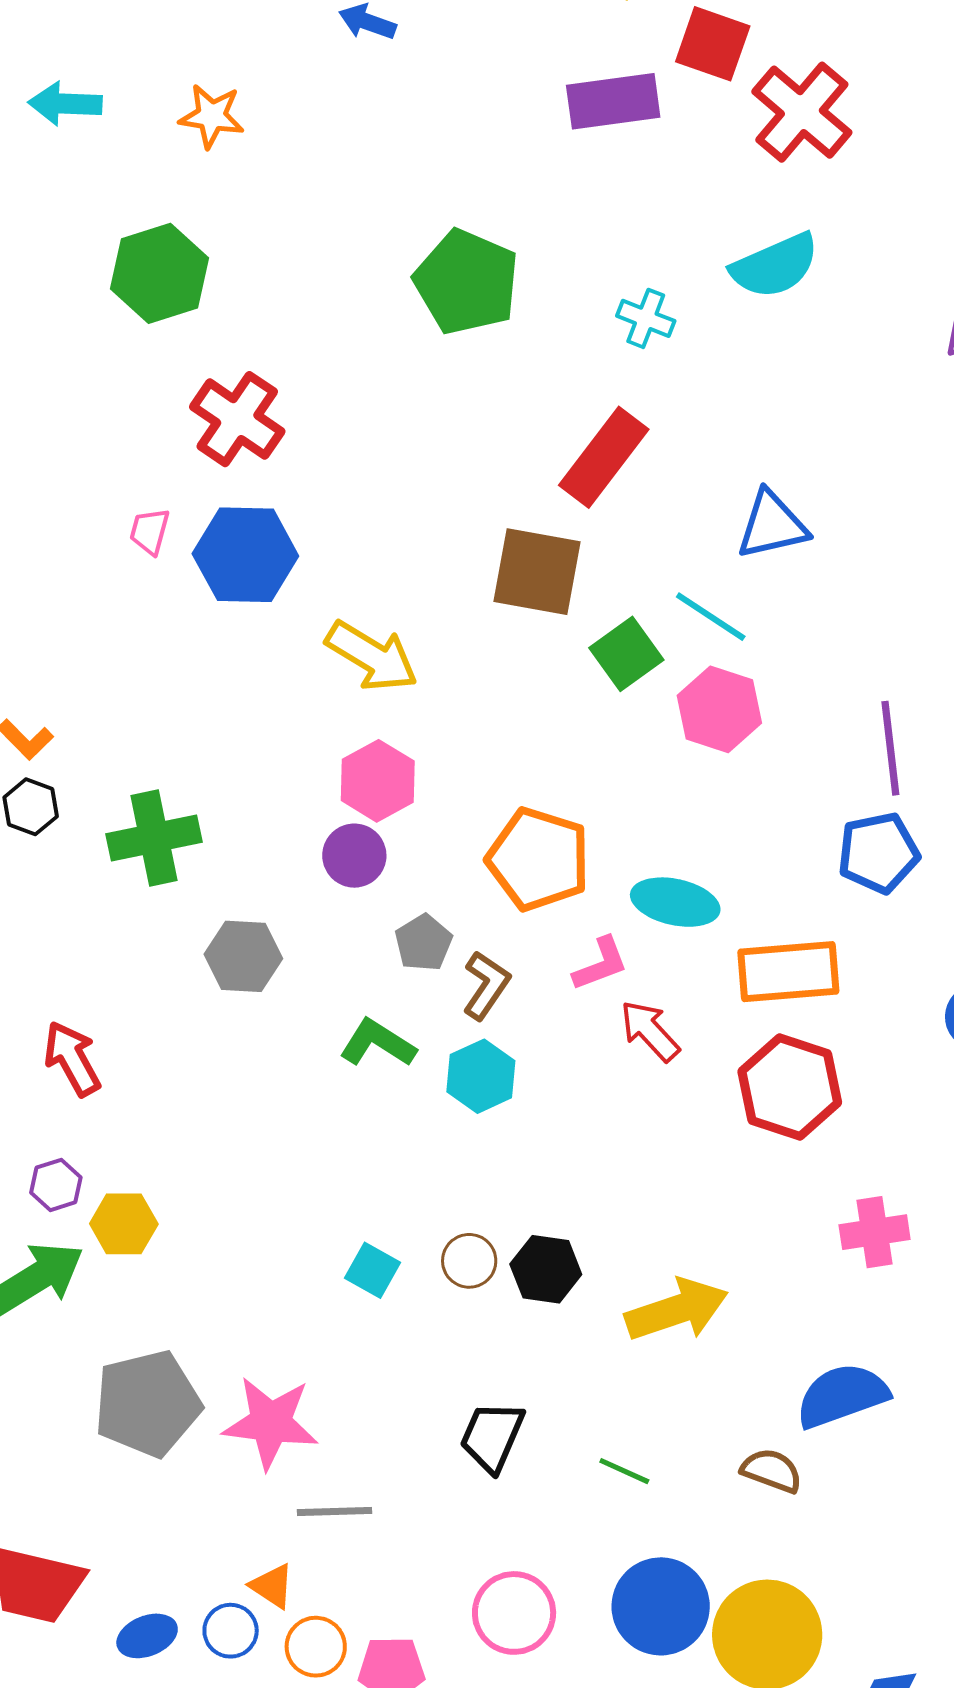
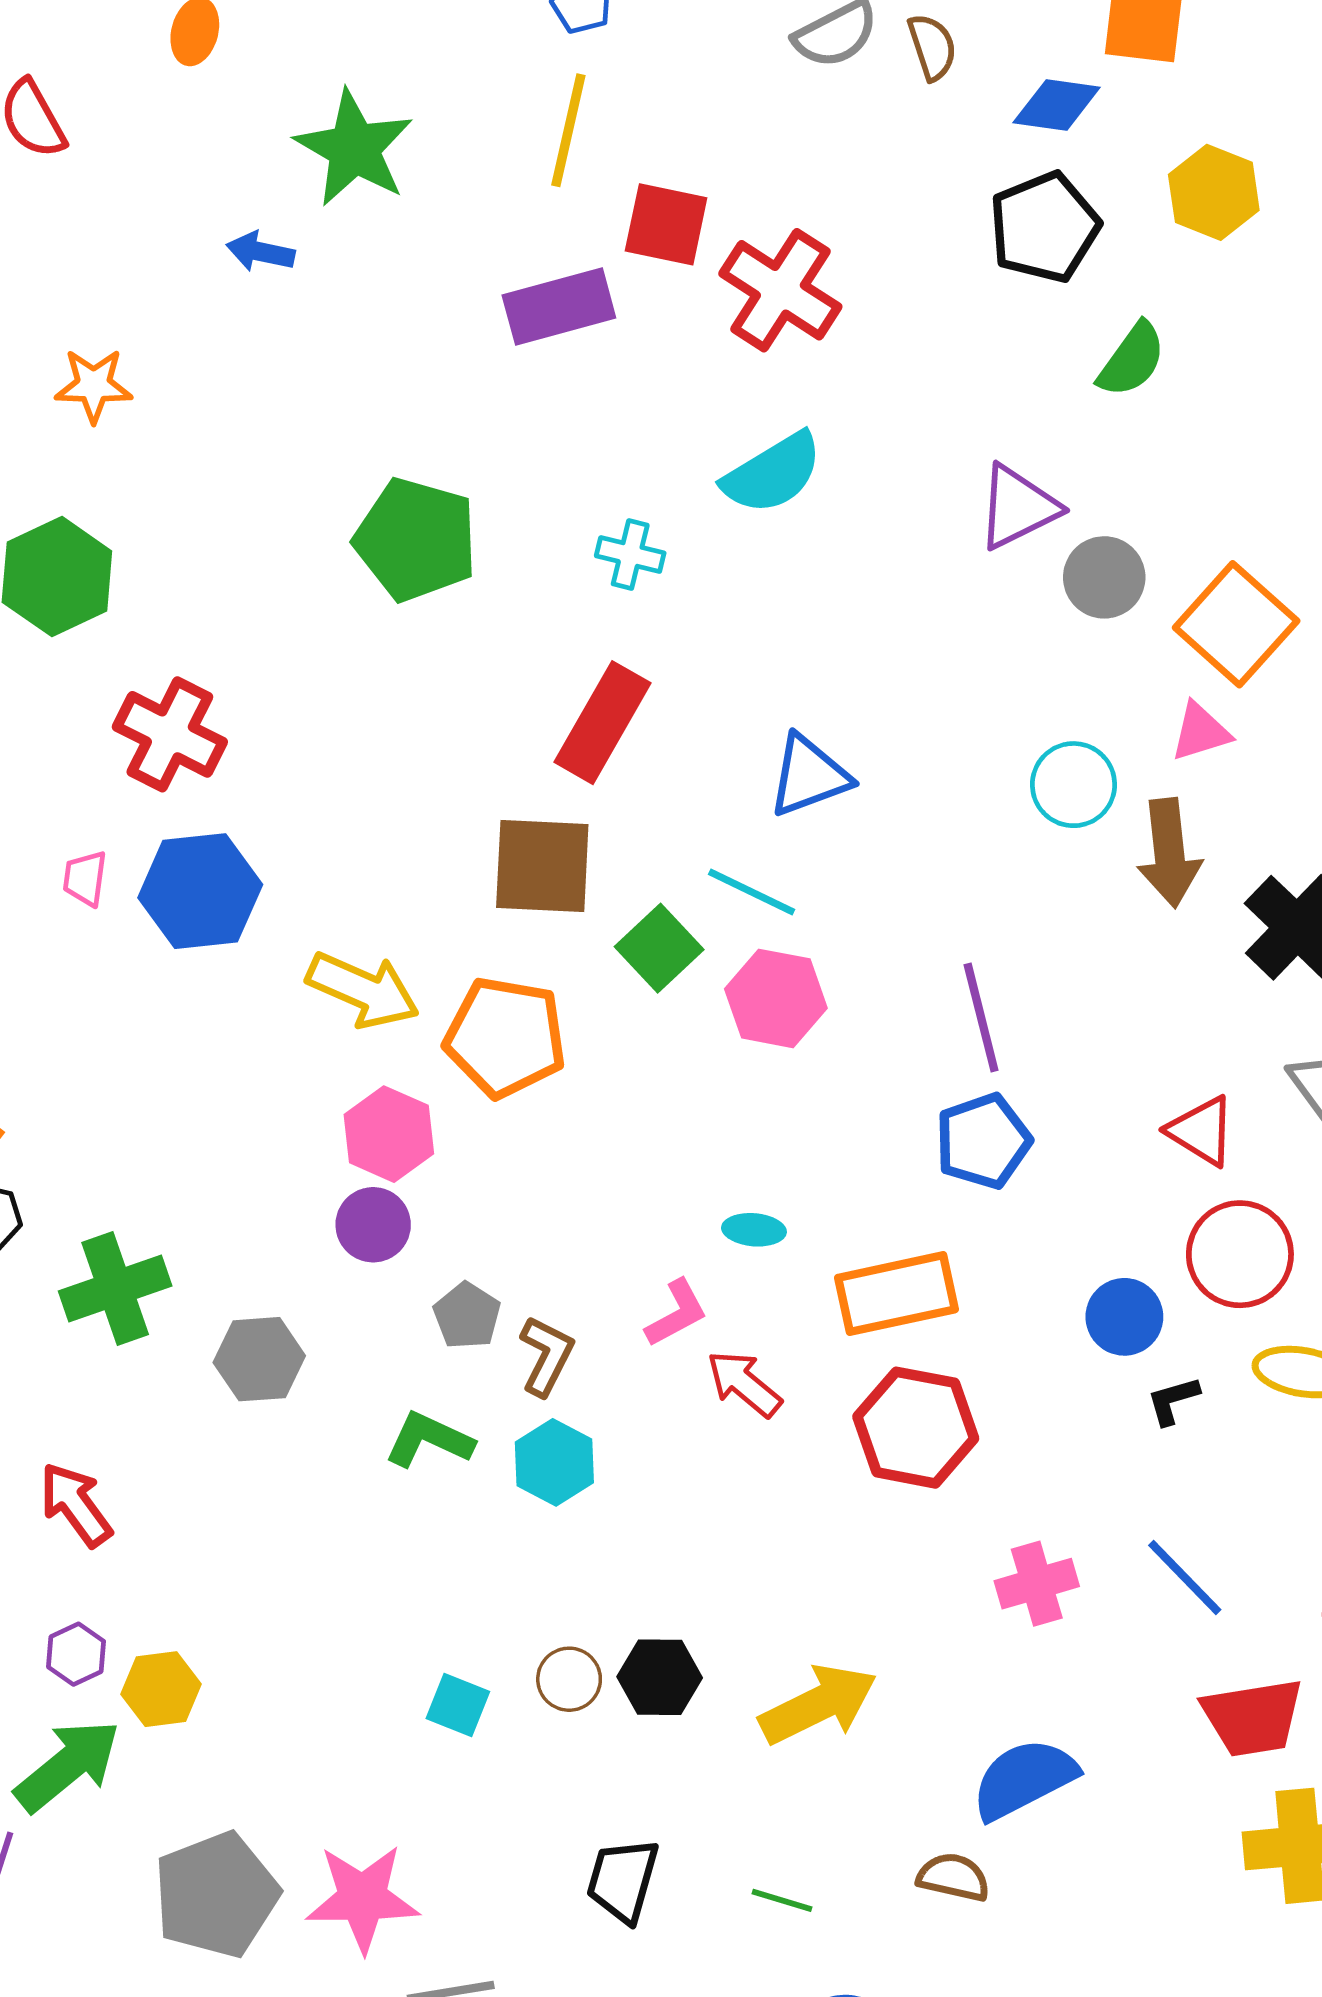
green cross: (154, 838) -> (115, 1288), moved
orange pentagon: (538, 859) -> (505, 1037), moved
cyan ellipse: (675, 902) -> (754, 1230), size x0.6

